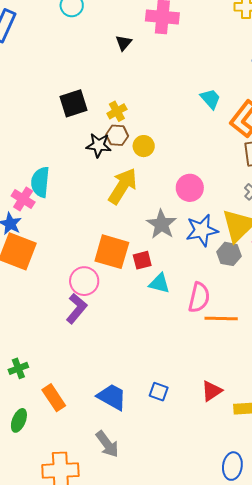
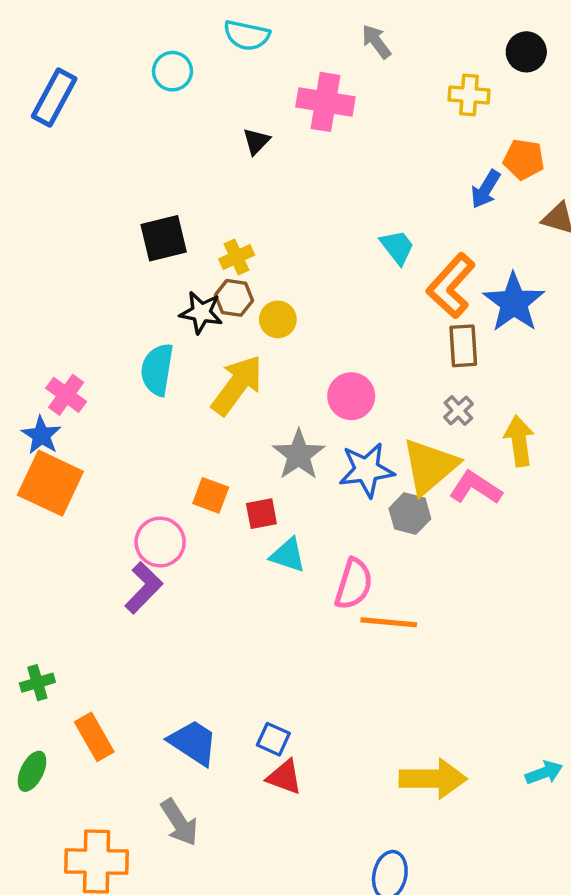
cyan semicircle: (40, 182) -> (157, 370), moved
orange square: (112, 252) -> (211, 495), size x0.6
red triangle: (212, 391) -> (285, 777), moved, turned 50

